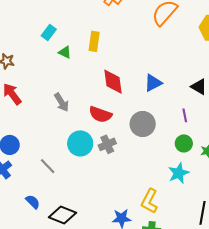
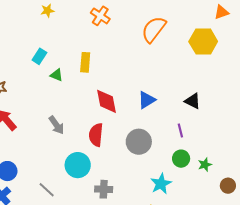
red semicircle: (100, 114) -> (96, 135), turned 80
gray cross: (107, 144) -> (104, 189), moved, turned 30
cyan star: (179, 173) -> (161, 184), moved

